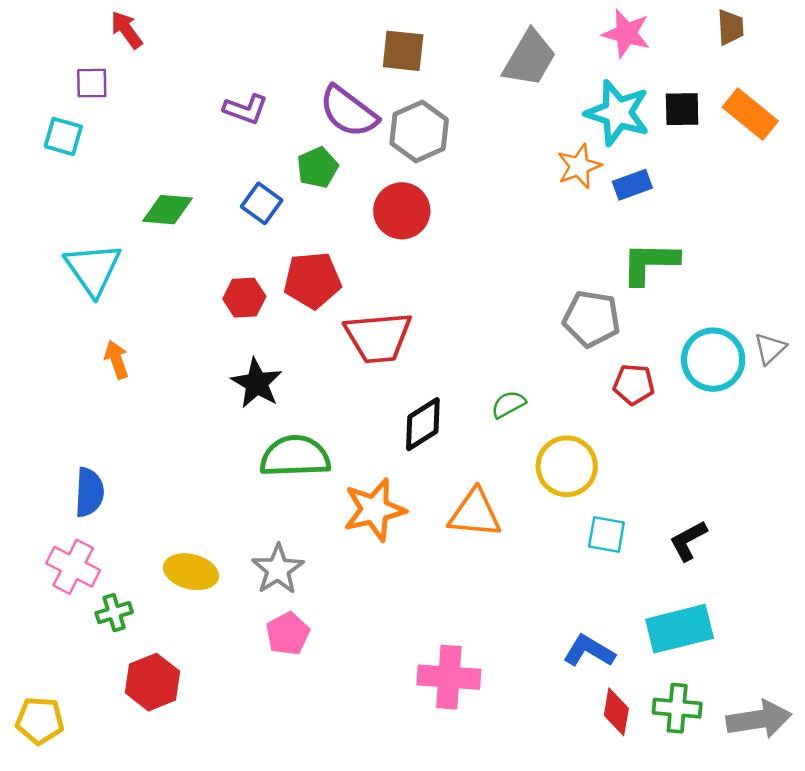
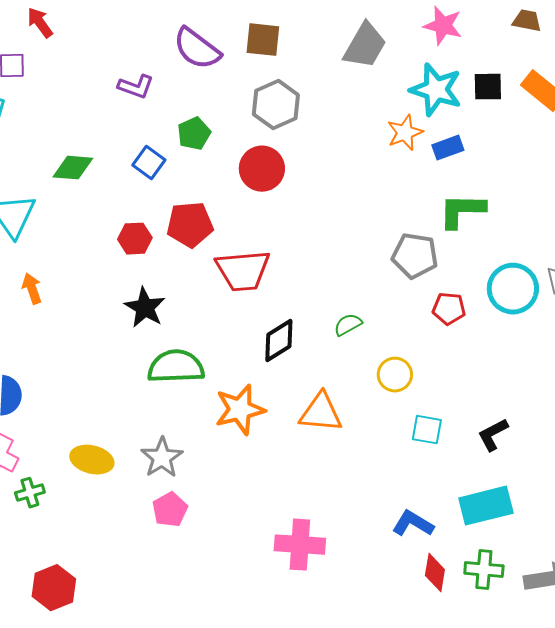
brown trapezoid: (730, 27) -> (527, 21), turned -76
purple semicircle: (348, 112) -> (197, 49), moved
yellow circle: (567, 466) -> (395, 375), size x0.7
red hexagon: (153, 682) -> (54, 588), moved

